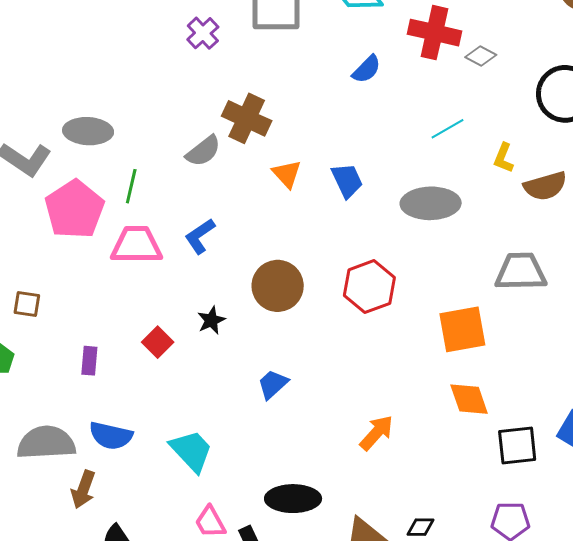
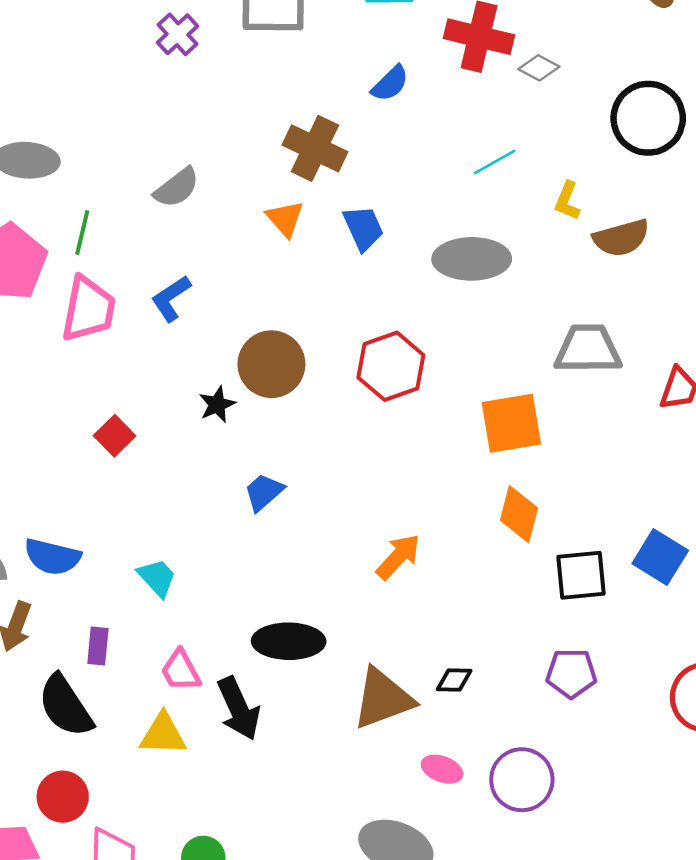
brown cross: (247, 118) -> (315, 148), moved
pink trapezoid: (136, 245) -> (88, 309), turned 100
black star: (211, 320) -> (217, 404), moved
purple rectangle: (89, 361) -> (98, 646), moved
orange diamond: (469, 399) -> (519, 514), turned 33
cyan trapezoid: (191, 451) -> (157, 578), size x0.7

